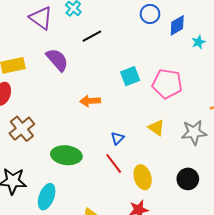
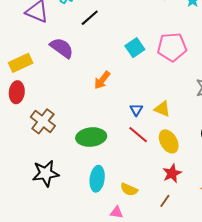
orange arrow: (90, 101) -> (102, 80), turned -36
yellow triangle: (156, 128) -> (162, 109), moved
cyan ellipse: (47, 197) -> (97, 179), moved

